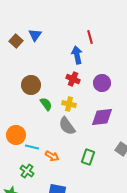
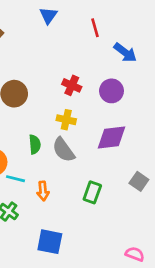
blue triangle: (35, 35) -> (48, 16), moved
blue arrow: (77, 55) -> (125, 53), moved, turned 138
green semicircle: (46, 104) -> (35, 144), moved, turned 32
orange arrow: (52, 156) -> (43, 191), turned 56

